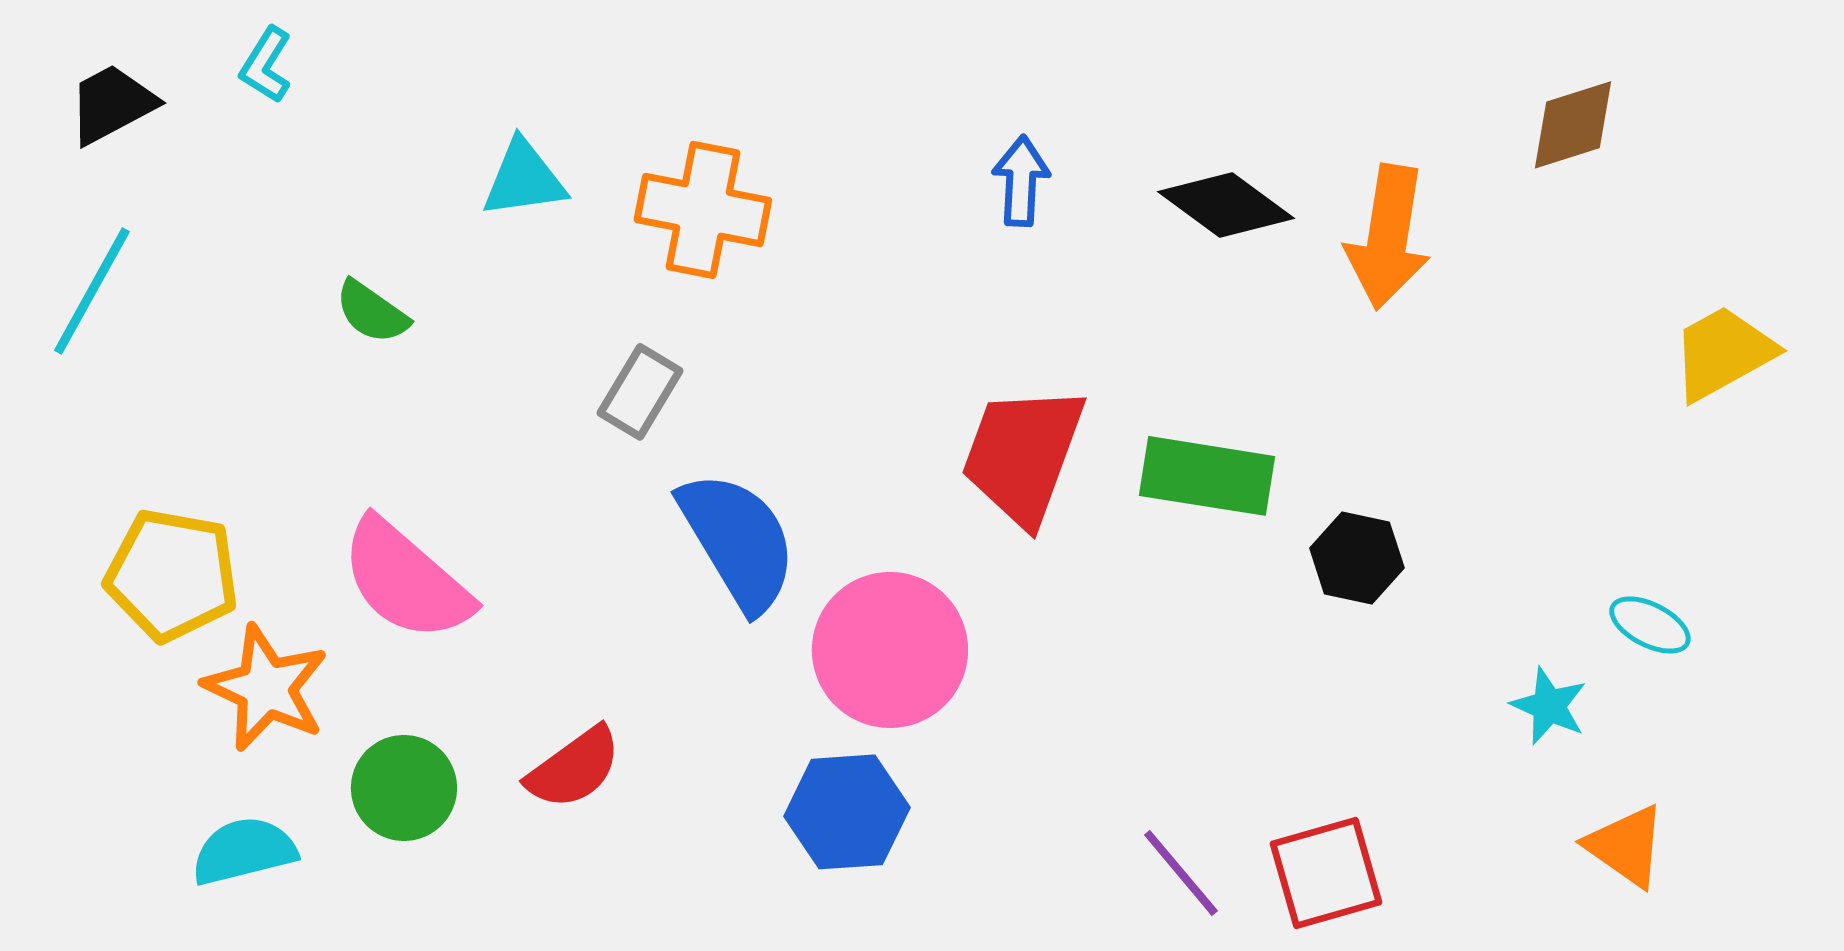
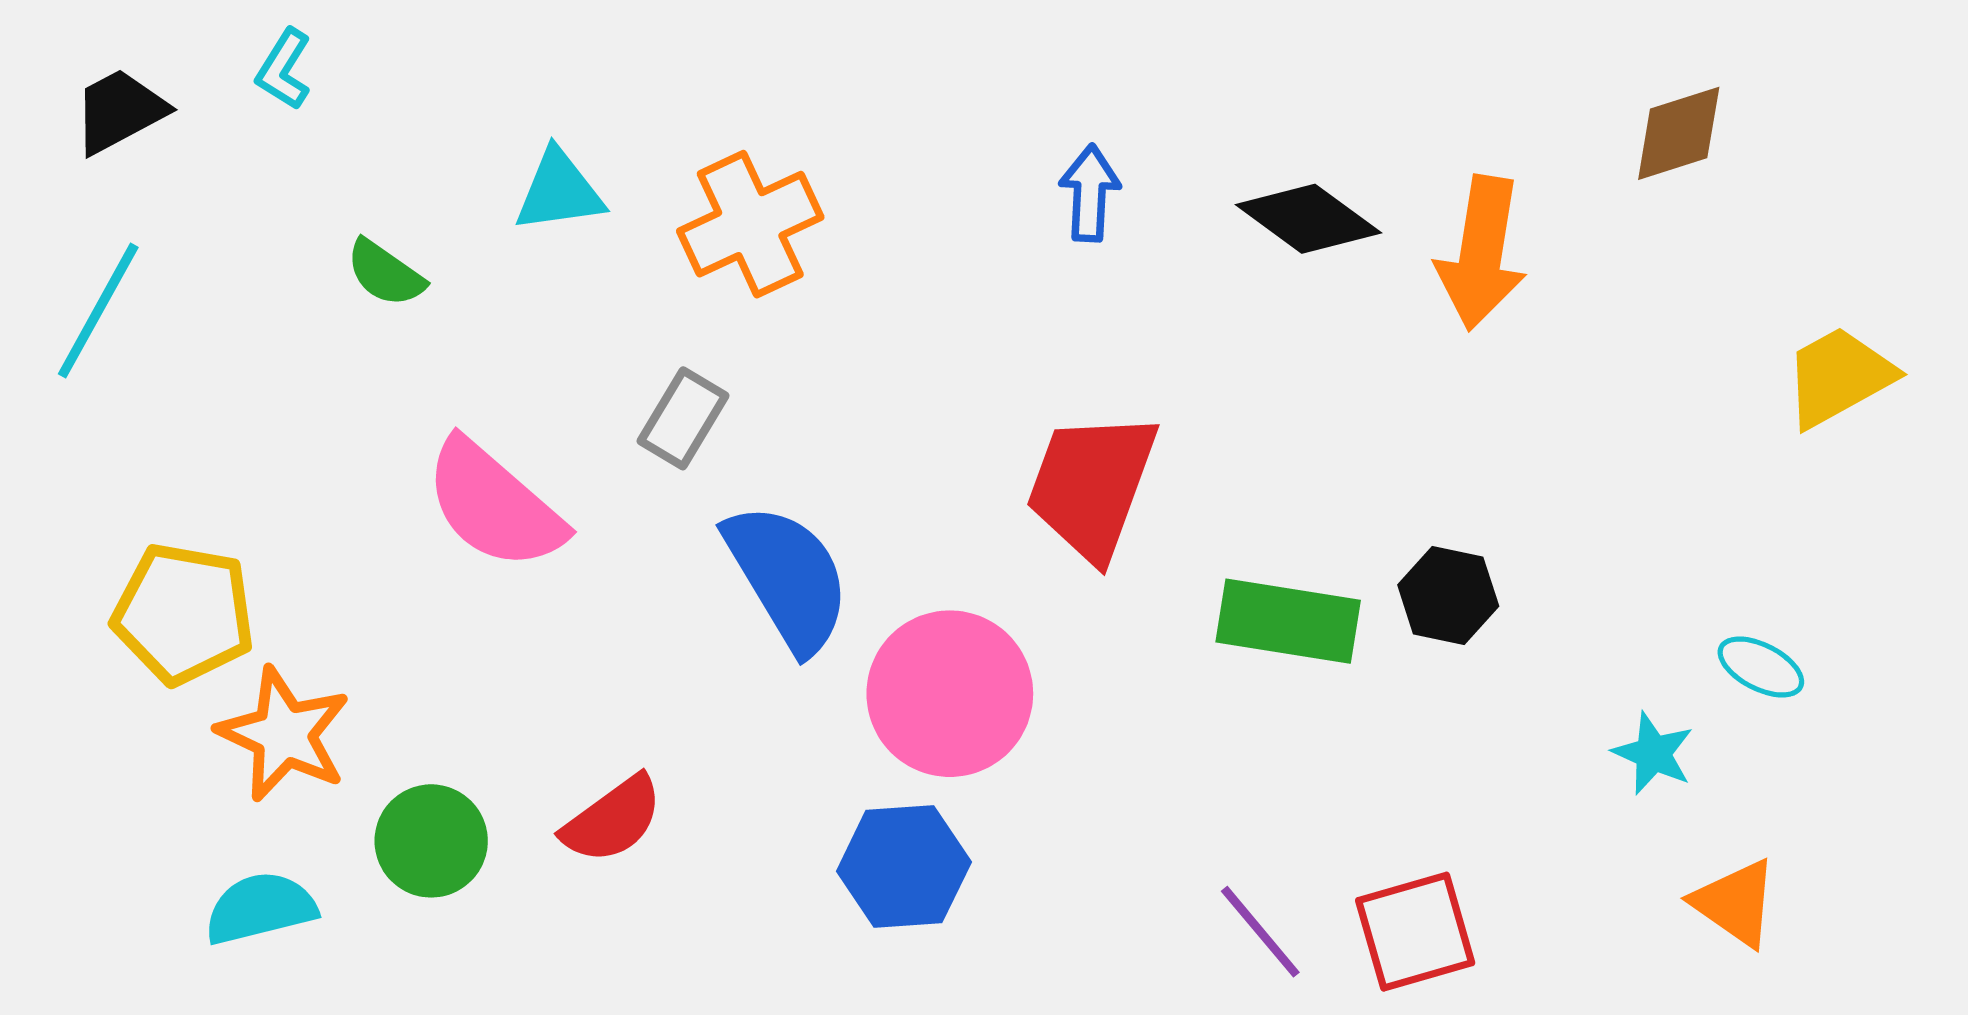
orange cross: (703, 210) -> (750, 224), turned -36
green semicircle: (372, 312) -> (385, 273), moved
green rectangle: (1207, 476) -> (1288, 621), moved
pink semicircle: (406, 580) -> (494, 505), moved

